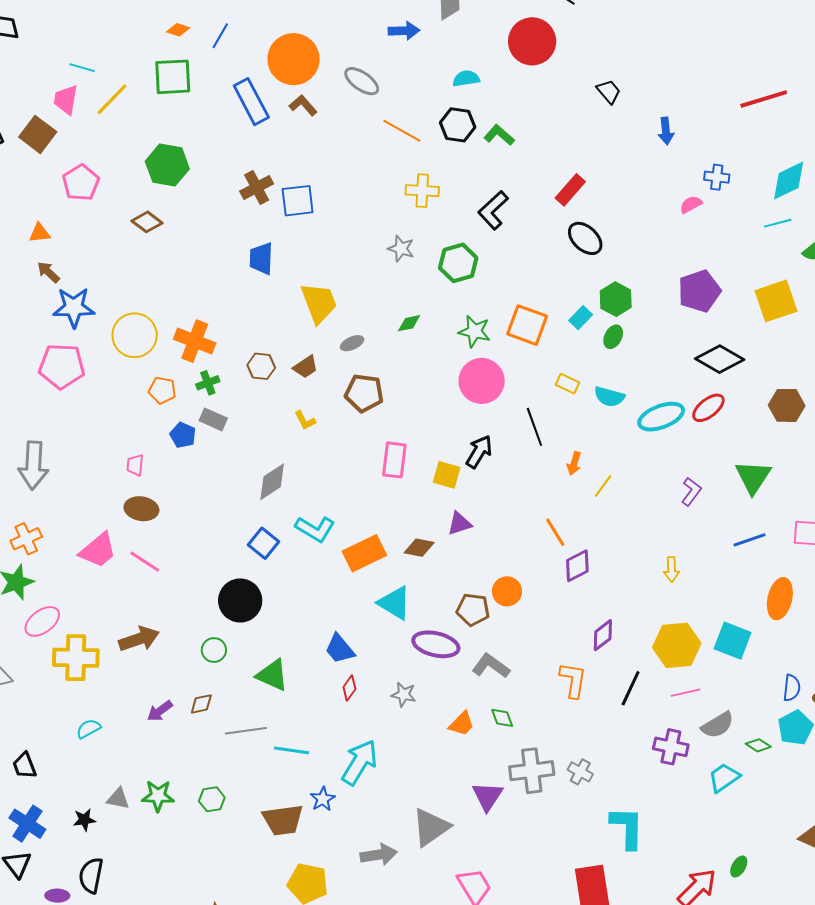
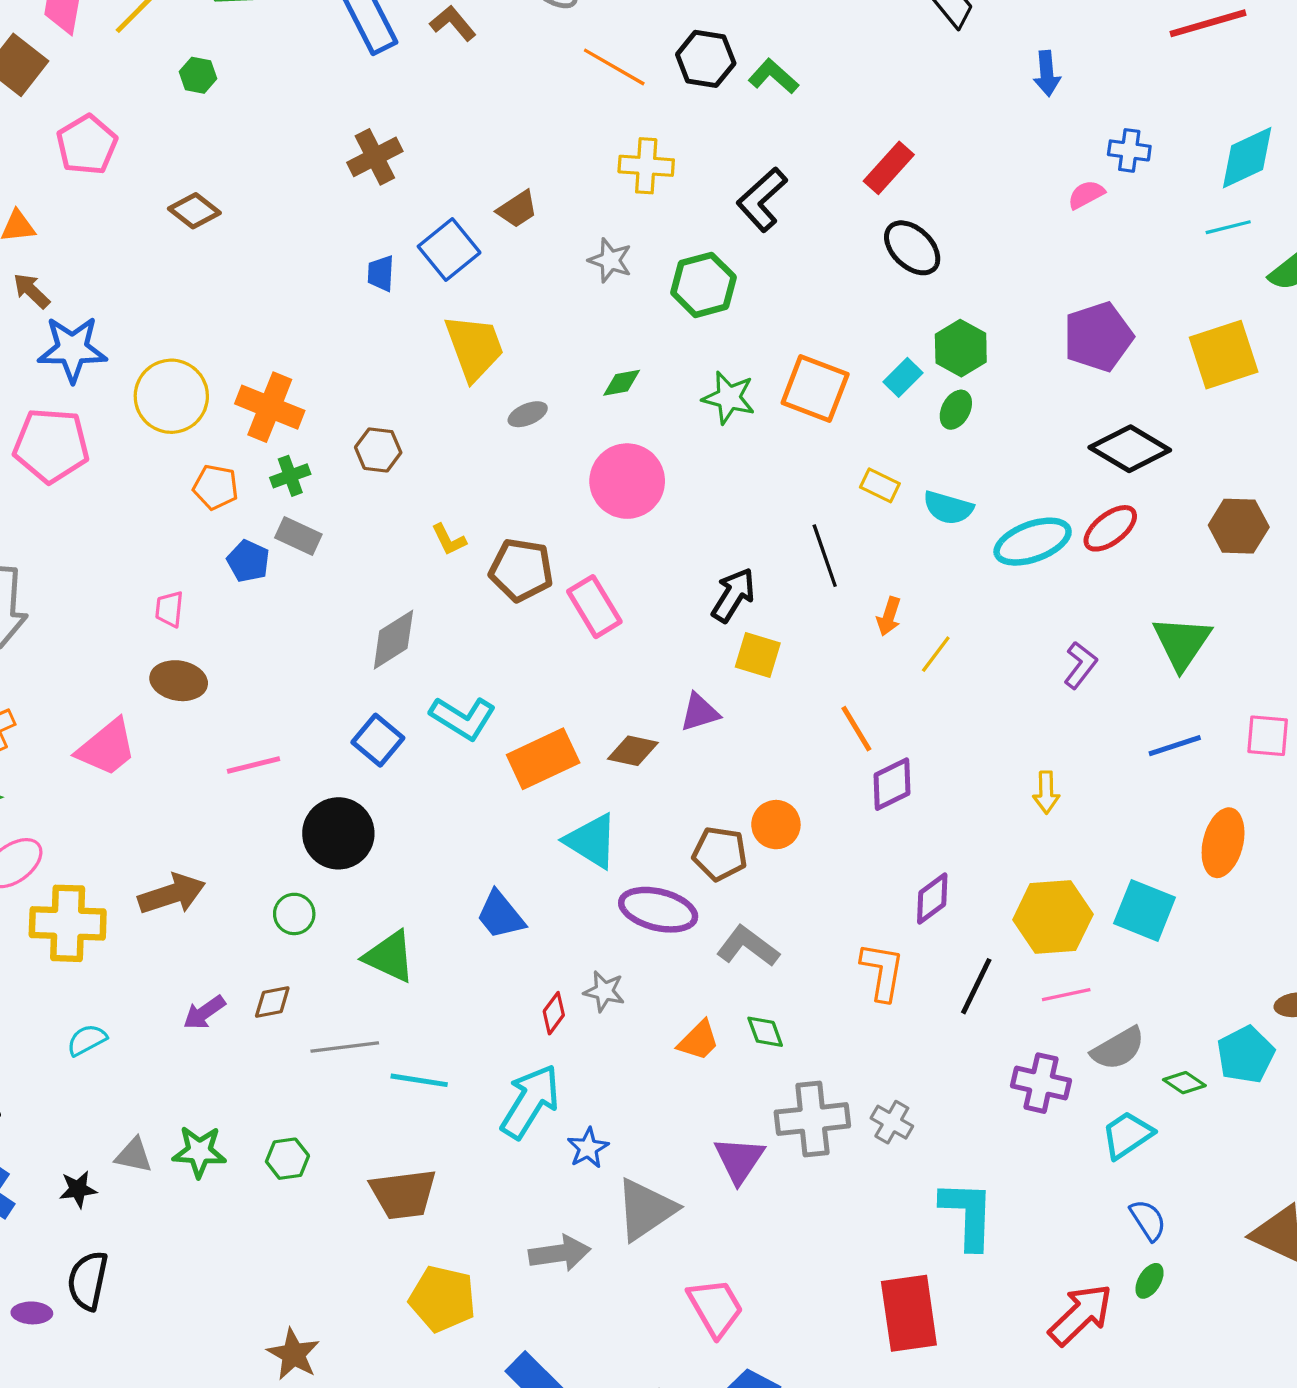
green hexagon: (167, 165) -> (198, 75), moved, size x0.5
blue square: (298, 201) -> (449, 249), moved, turned -33
blue trapezoid: (261, 258) -> (381, 273), size x0.7
brown trapezoid: (306, 367) -> (517, 209), moved
pink circle: (482, 381) -> (627, 481), moved
brown pentagon: (364, 393) -> (521, 570), moved
pink rectangle: (394, 460) -> (594, 607), turned -39
yellow square: (447, 475) -> (758, 655), moved
pink line: (145, 562) -> (254, 765), moved, turned -48
red diamond: (349, 688) -> (554, 1013), moved
blue semicircle: (792, 688) -> (1148, 1220), moved, turned -40
blue star: (323, 799) -> (588, 1148), moved

